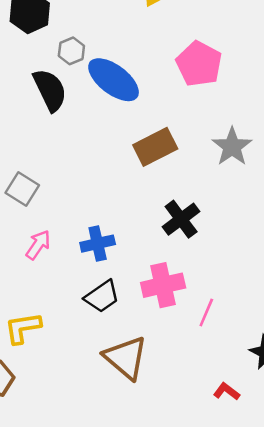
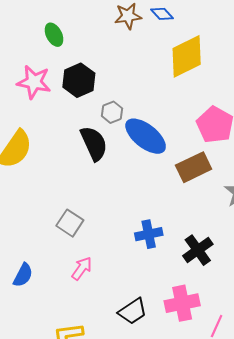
brown rectangle: (155, 147) -> (194, 167), moved
blue cross: (98, 244) -> (149, 234), moved

